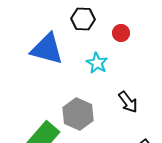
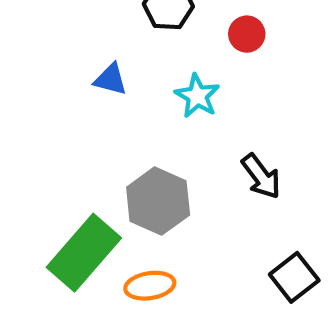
blue triangle: (47, 49) -> (111, 79), moved, size x0.5

